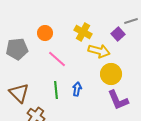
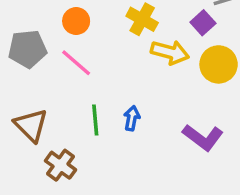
pink line: (57, 59) -> (76, 63), moved
yellow circle: (111, 74) -> (219, 64), moved
purple L-shape: (118, 100) -> (203, 137), turned -30

